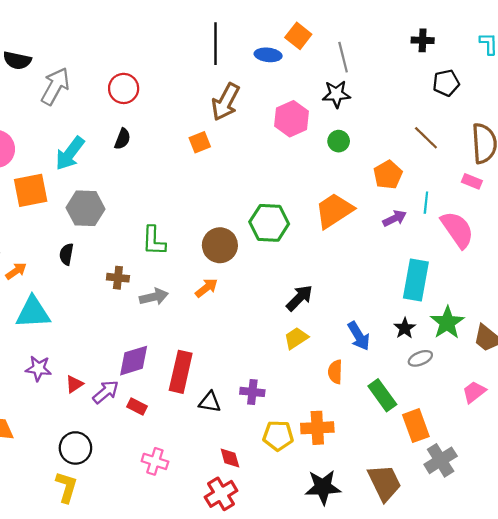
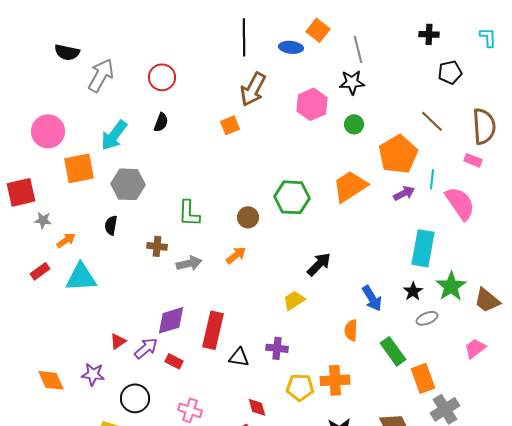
orange pentagon: (388, 175) -> (398, 154), size x1.5
brown circle: (220, 245) -> (248, 217), size x0.7
yellow trapezoid: (296, 338) -> (294, 300), moved
purple star: (38, 368) -> (93, 374), moved
black circle: (75, 448) -> (135, 398), moved

